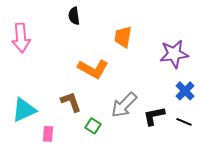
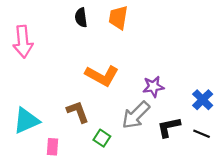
orange trapezoid: (123, 37) -> (118, 18), moved
purple star: (174, 54) -> (153, 87), moved, size x0.7

